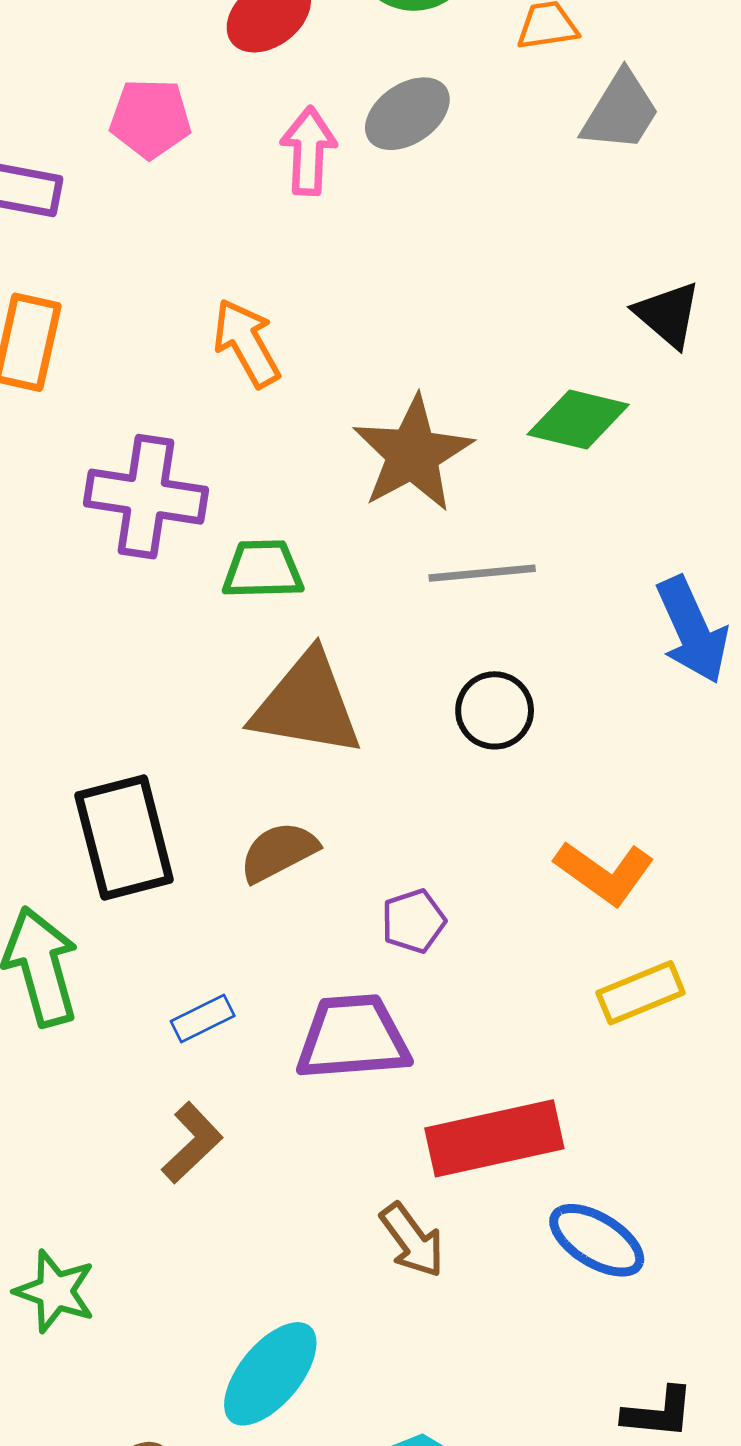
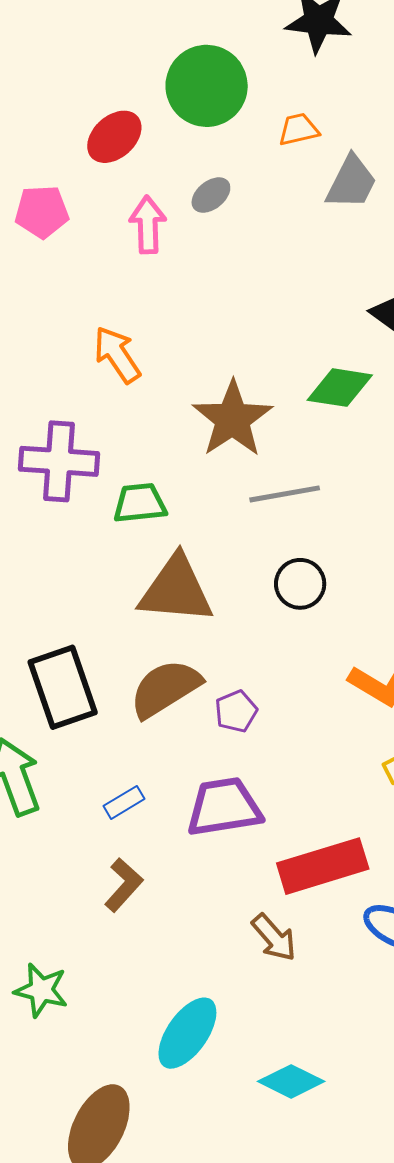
gray ellipse: (407, 114) -> (211, 195), size x0.7
brown semicircle: (279, 852) -> (165, 688), size x1.4
purple pentagon: (413, 921) -> (236, 711), moved

